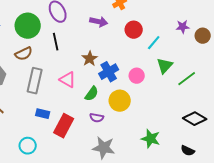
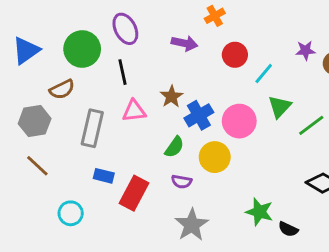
brown semicircle: (24, 54) -> (62, 89), moved
pink circle: (137, 76) -> (239, 121), size x1.5
pink triangle: (68, 80) -> (134, 111), moved, turned -36
cyan circle: (28, 146) -> (71, 213), moved
gray star: (104, 148) -> (192, 225), turned 30
black semicircle: (188, 151) -> (288, 229), moved

